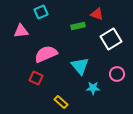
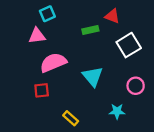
pink triangle: (21, 31) -> (37, 36), moved
red square: (36, 78) -> (42, 90), turned -32
cyan star: (93, 88) -> (117, 111), moved

